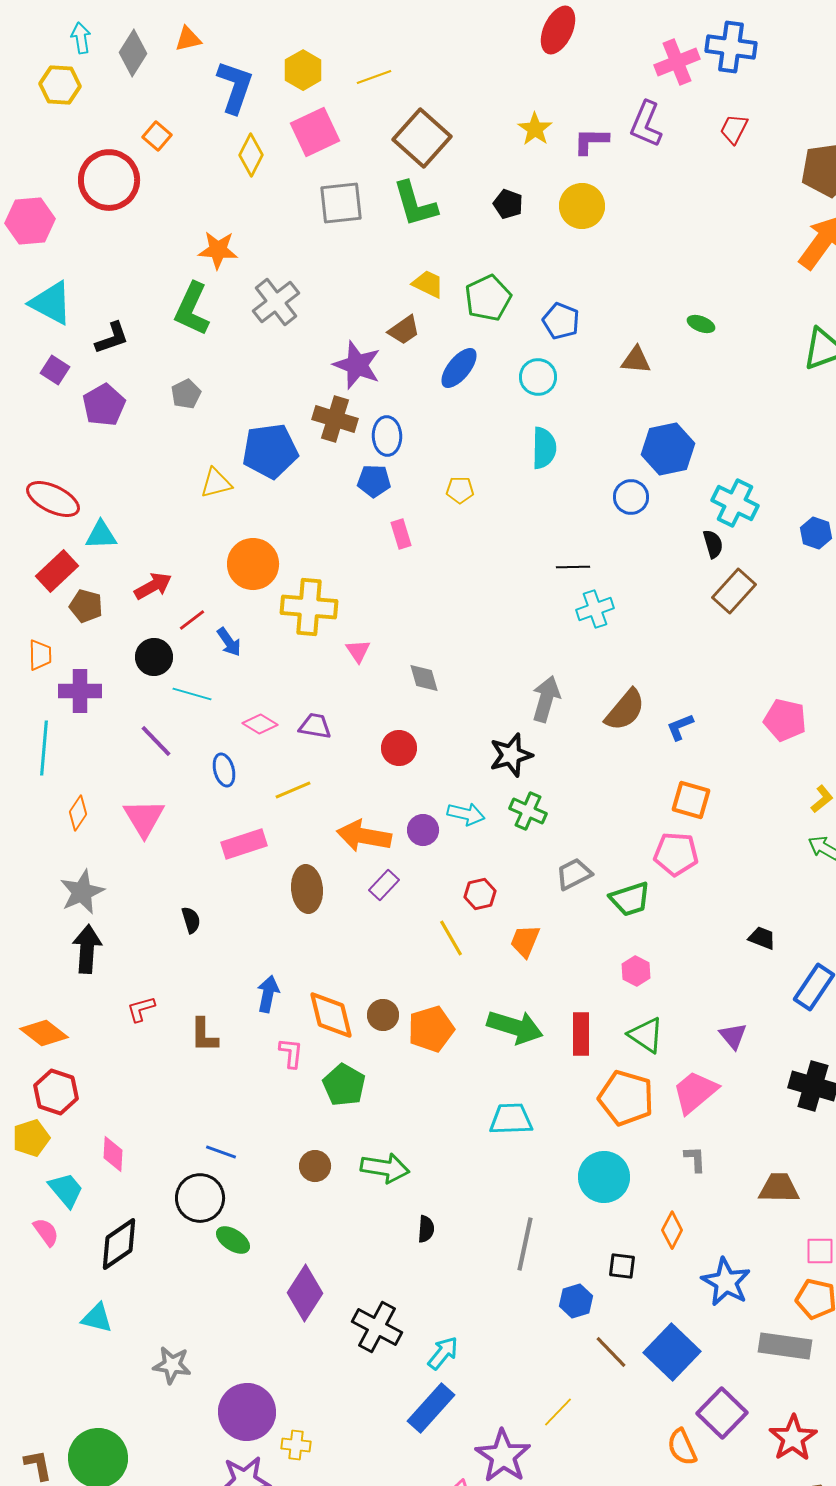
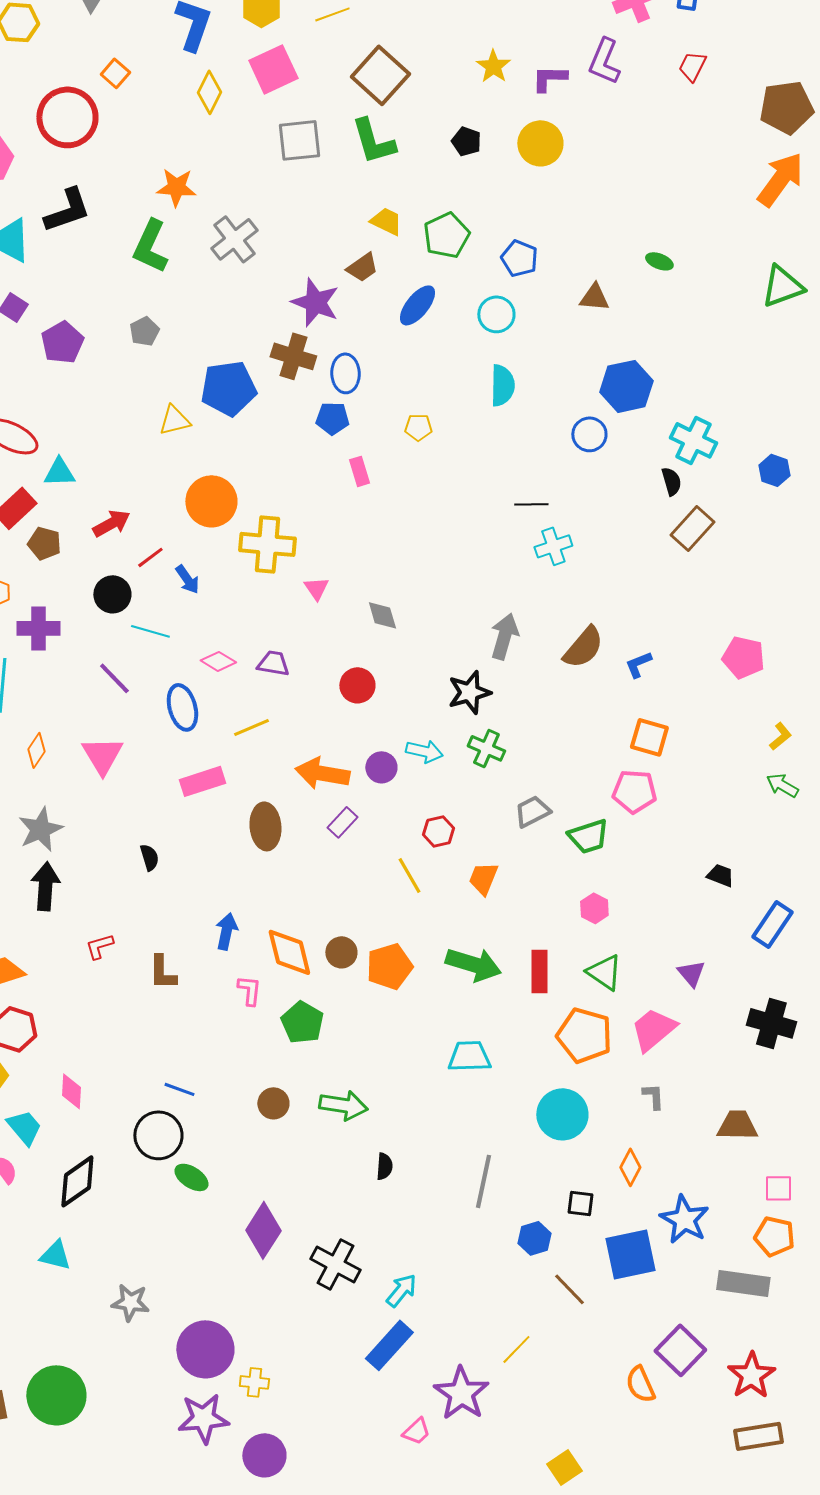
black L-shape: (112, 338) -> (67, 210), moved, size x1.4
blue ellipse: (224, 770) -> (182, 707), size x1.4
blue square: (672, 1352) -> (630, 1254), moved, turned 34

